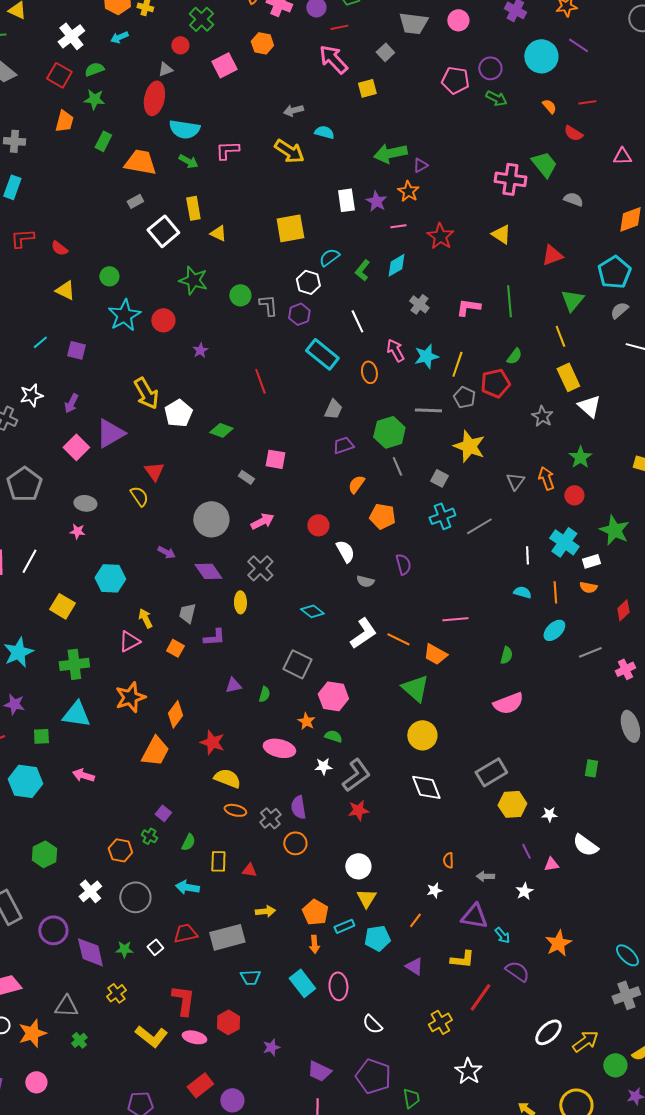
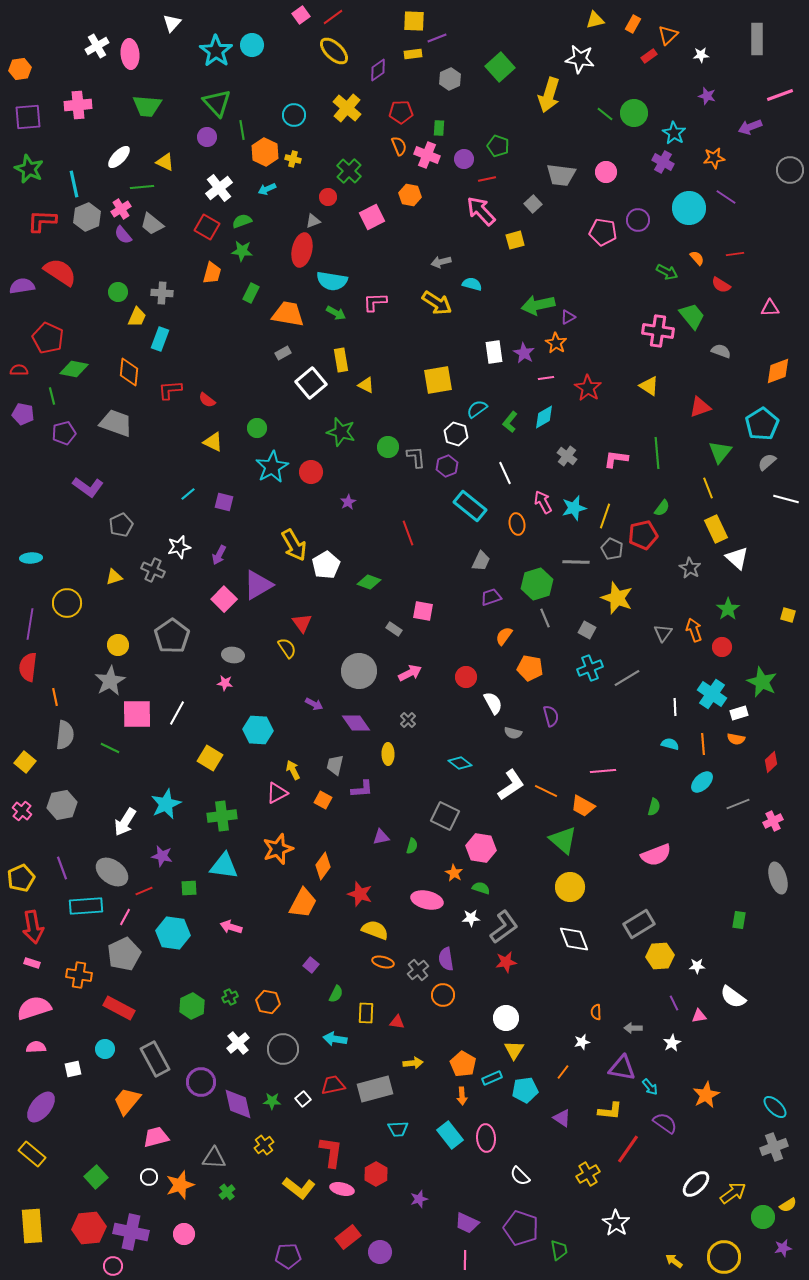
green arrow: (496, 98) -> (667, 272), moved
gray cross: (260, 568) -> (408, 720), size x0.6
green cross: (149, 836) -> (230, 997), moved, turned 35

